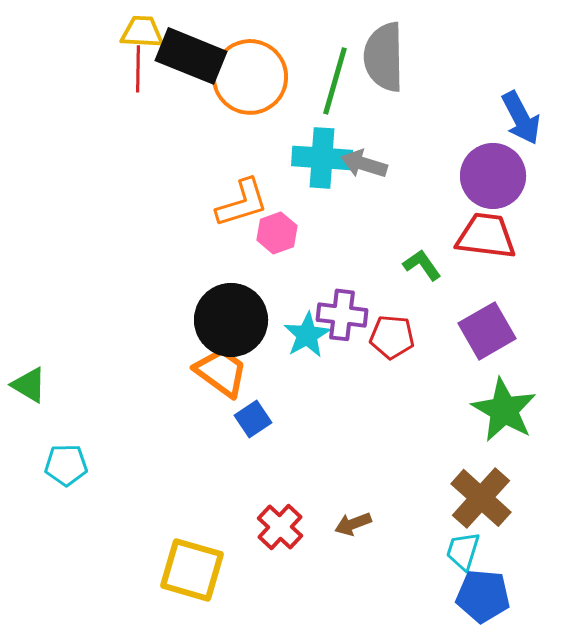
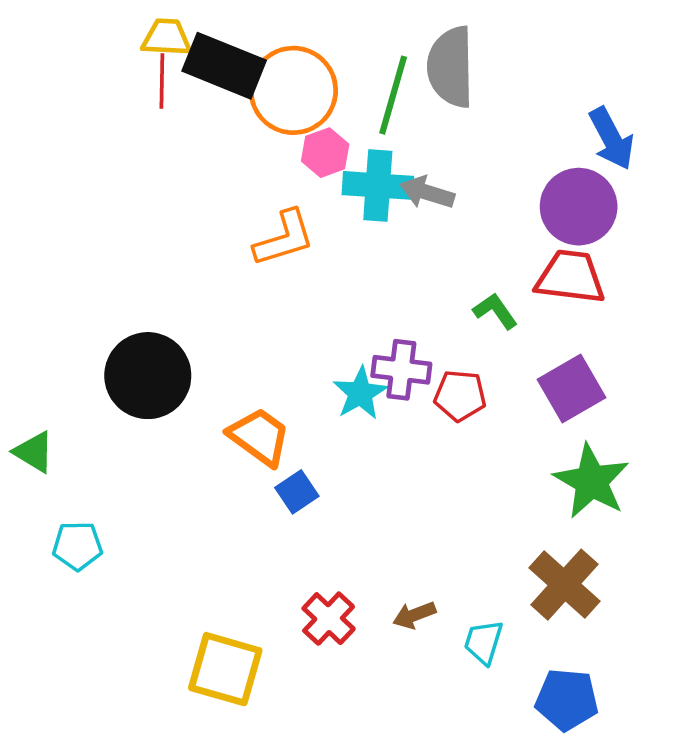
pink hexagon: (277, 233) -> (325, 153), moved
black circle: (231, 320) -> (148, 376), moved
cyan trapezoid: (463, 551) -> (484, 642), moved

